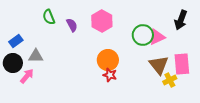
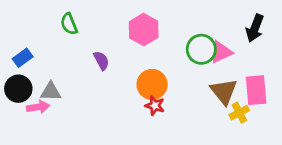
purple semicircle: (72, 25) -> (101, 61), moved
gray triangle: (36, 56) -> (51, 92), moved
pink arrow: (27, 76) -> (38, 107), turned 42

